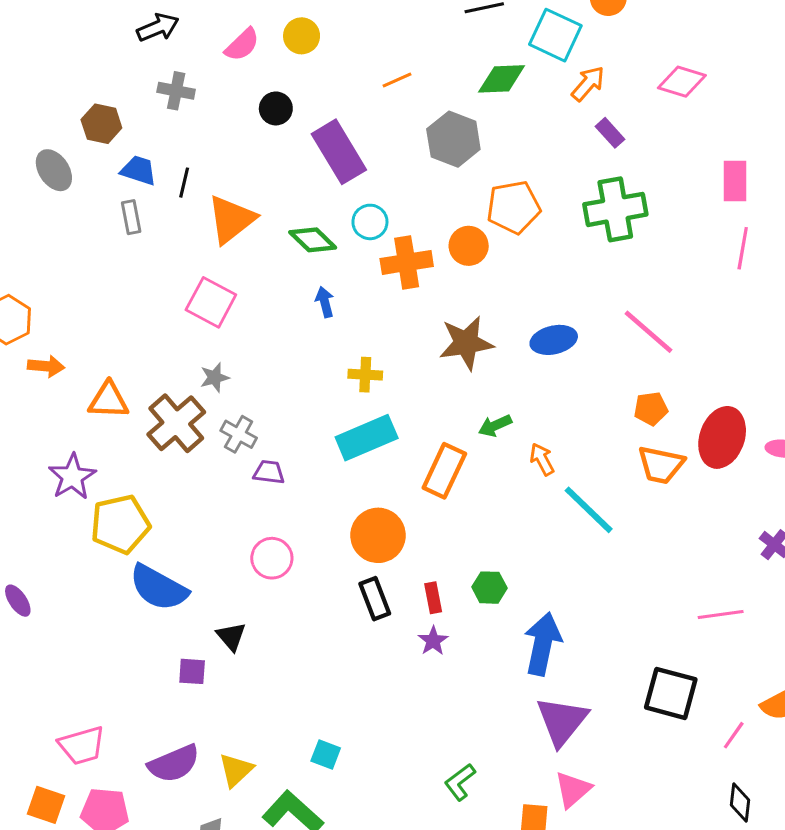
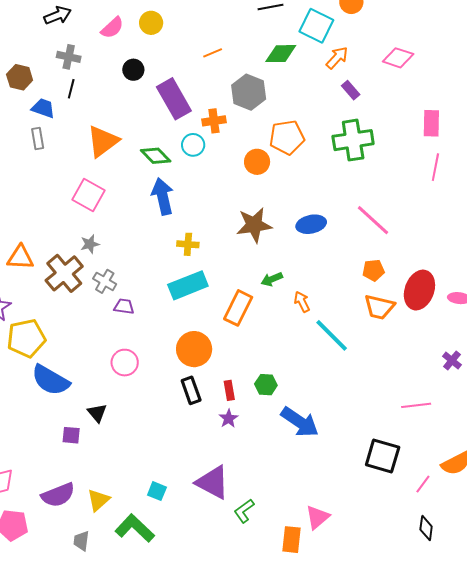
black line: (184, 183) -> (71, 89), moved
orange cross: (407, 262) -> (214, 121), moved, size x0.7
blue arrow: (325, 302) -> (163, 196), size x1.8
blue arrow: (543, 644) -> (300, 422), turned 111
purple triangle: (562, 721) -> (213, 482), moved, turned -42

